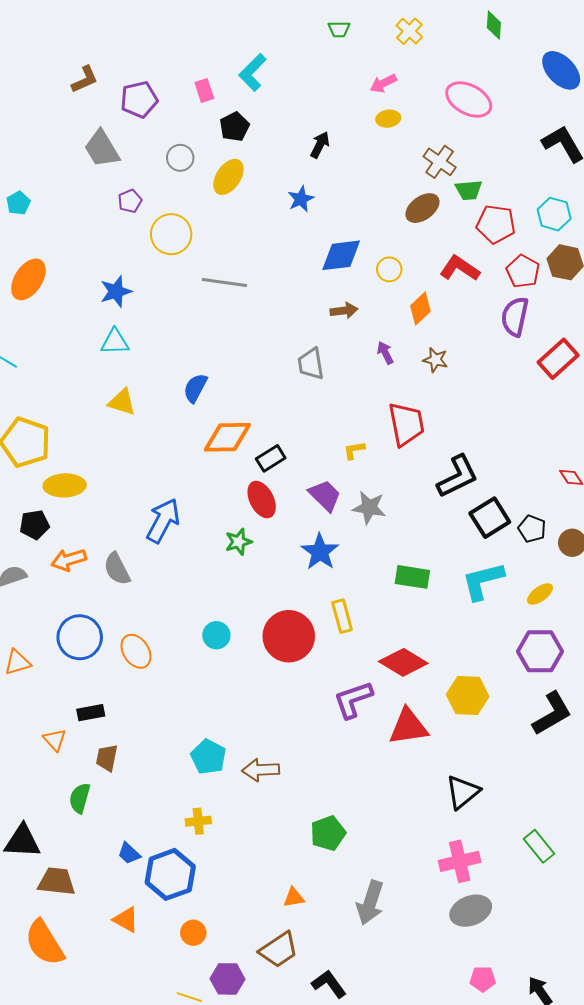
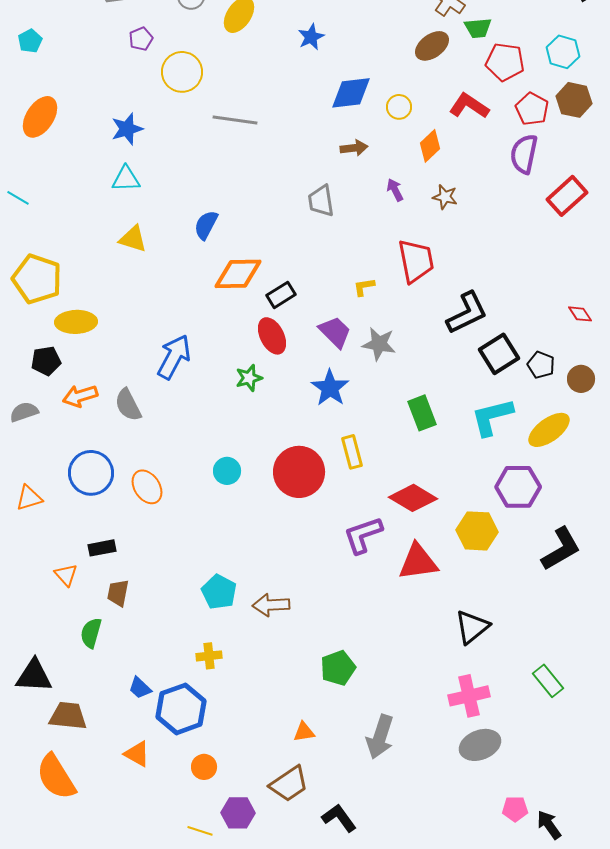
green rectangle: (412, 577) -> (422, 413), turned 60
yellow ellipse: (540, 594) -> (549, 430), size x1.6
purple hexagon: (540, 651) -> (518, 487), moved
pink pentagon: (483, 979) -> (515, 809), moved

